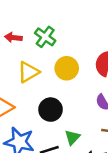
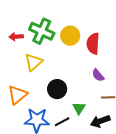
green cross: (45, 37) -> (42, 31), size x1.4
yellow circle: (67, 68) -> (70, 36), moved

